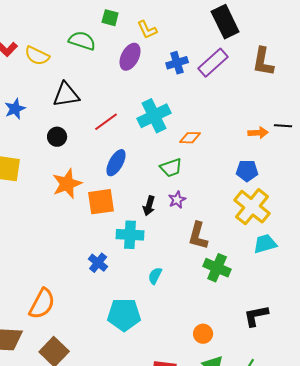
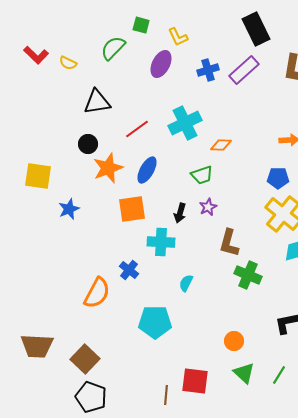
green semicircle: (82, 41) -> (113, 48), turned -64
yellow semicircle: (37, 56) -> (68, 63), size x0.7
blue star: (15, 109) -> (69, 209), moved
orange star: (67, 184) -> (108, 168), moved
orange semicircle: (42, 304) -> (97, 293), moved

